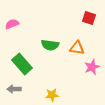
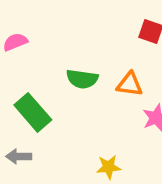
yellow star: (52, 95) -> (109, 167), moved

